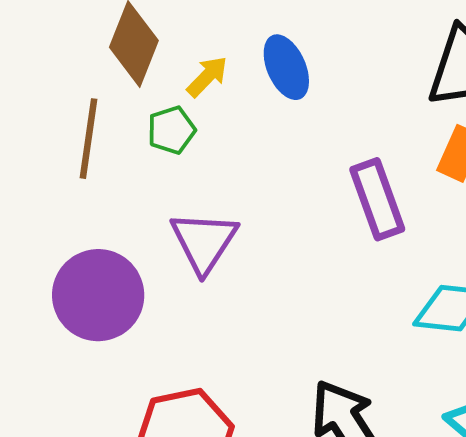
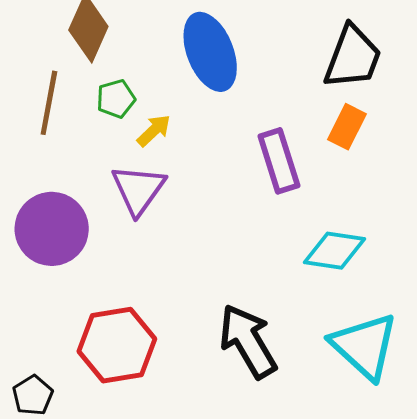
blue ellipse: (286, 67) -> (210, 52), size x1.5
yellow arrow: (207, 76) -> (154, 130), moved

